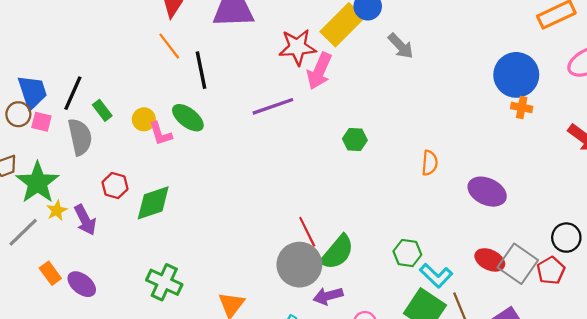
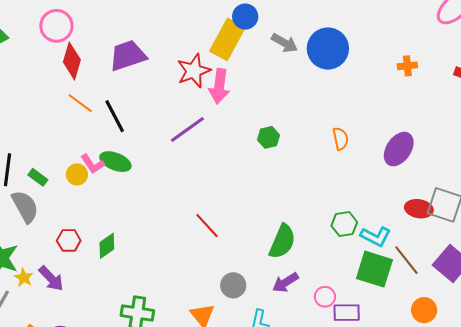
blue circle: (516, 75) -> (328, 49), moved
pink L-shape: (160, 134) -> (93, 164), moved
purple ellipse: (487, 192) -> (399, 149), turned -64
green diamond: (153, 203) -> (107, 246), size x0.7
red line: (307, 232) -> (207, 226), moved
gray circle: (299, 265) -> (233, 285), moved, size x0.6

